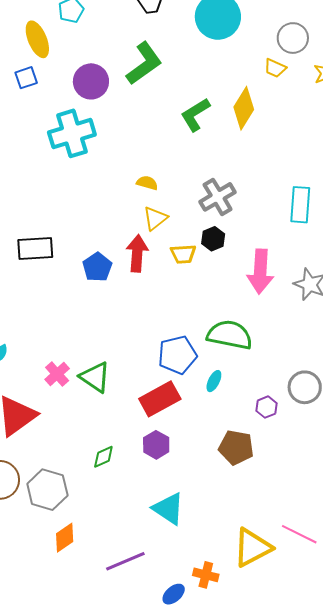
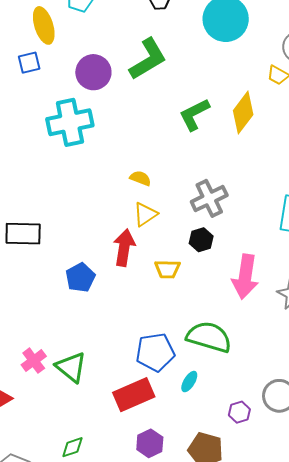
yellow trapezoid: (183, 254) -> (167, 269), moved
blue pentagon: (97, 267) -> (80, 277), moved
purple hexagon: (156, 445) -> (150, 443), moved

